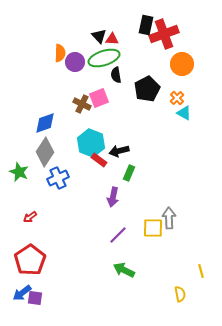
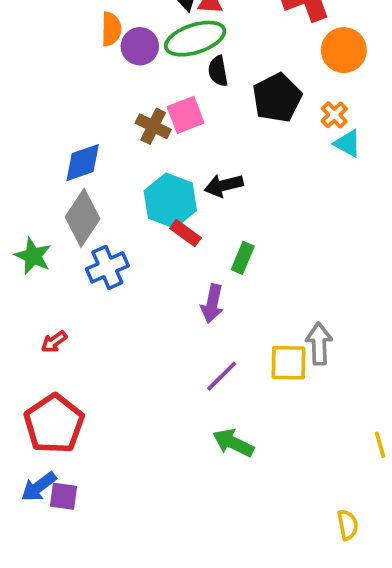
black arrow: (119, 151) -> (224, 185), moved
yellow semicircle: (180, 294) -> (348, 525), moved

